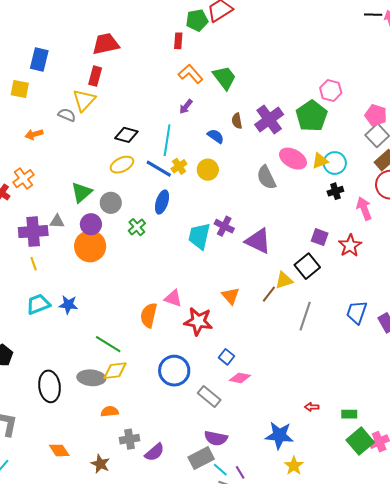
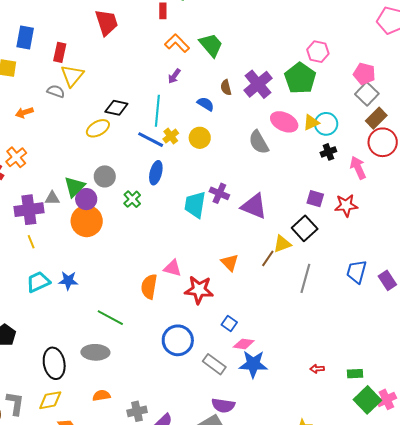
red trapezoid: (106, 44) -> (107, 22), moved, turned 88
red rectangle: (95, 76) -> (60, 52), moved
yellow ellipse: (122, 165) -> (98, 128), moved
green triangle: (82, 192) -> (74, 187), moved
red star: (350, 246) -> (346, 205), turned 30
yellow diamond: (115, 371) -> (50, 400), moved
orange semicircle: (110, 411) -> (101, 395), moved
blue star: (279, 435) -> (253, 364), moved

